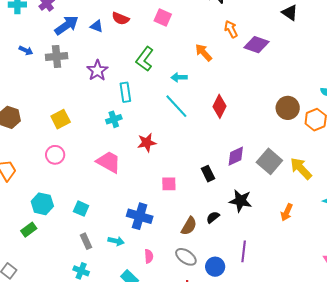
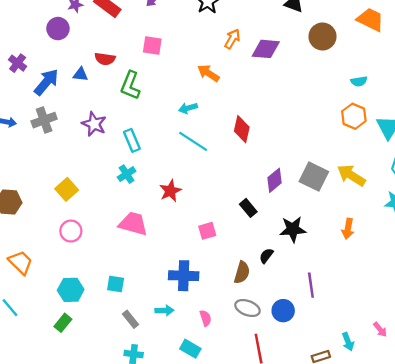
orange arrow: (231, 29) -> (232, 39), turned 72
green L-shape: (145, 59) -> (130, 85), moved
brown circle: (288, 108) -> (323, 36), moved

